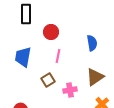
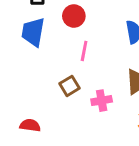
blue trapezoid: (23, 57) -> (33, 32), moved

